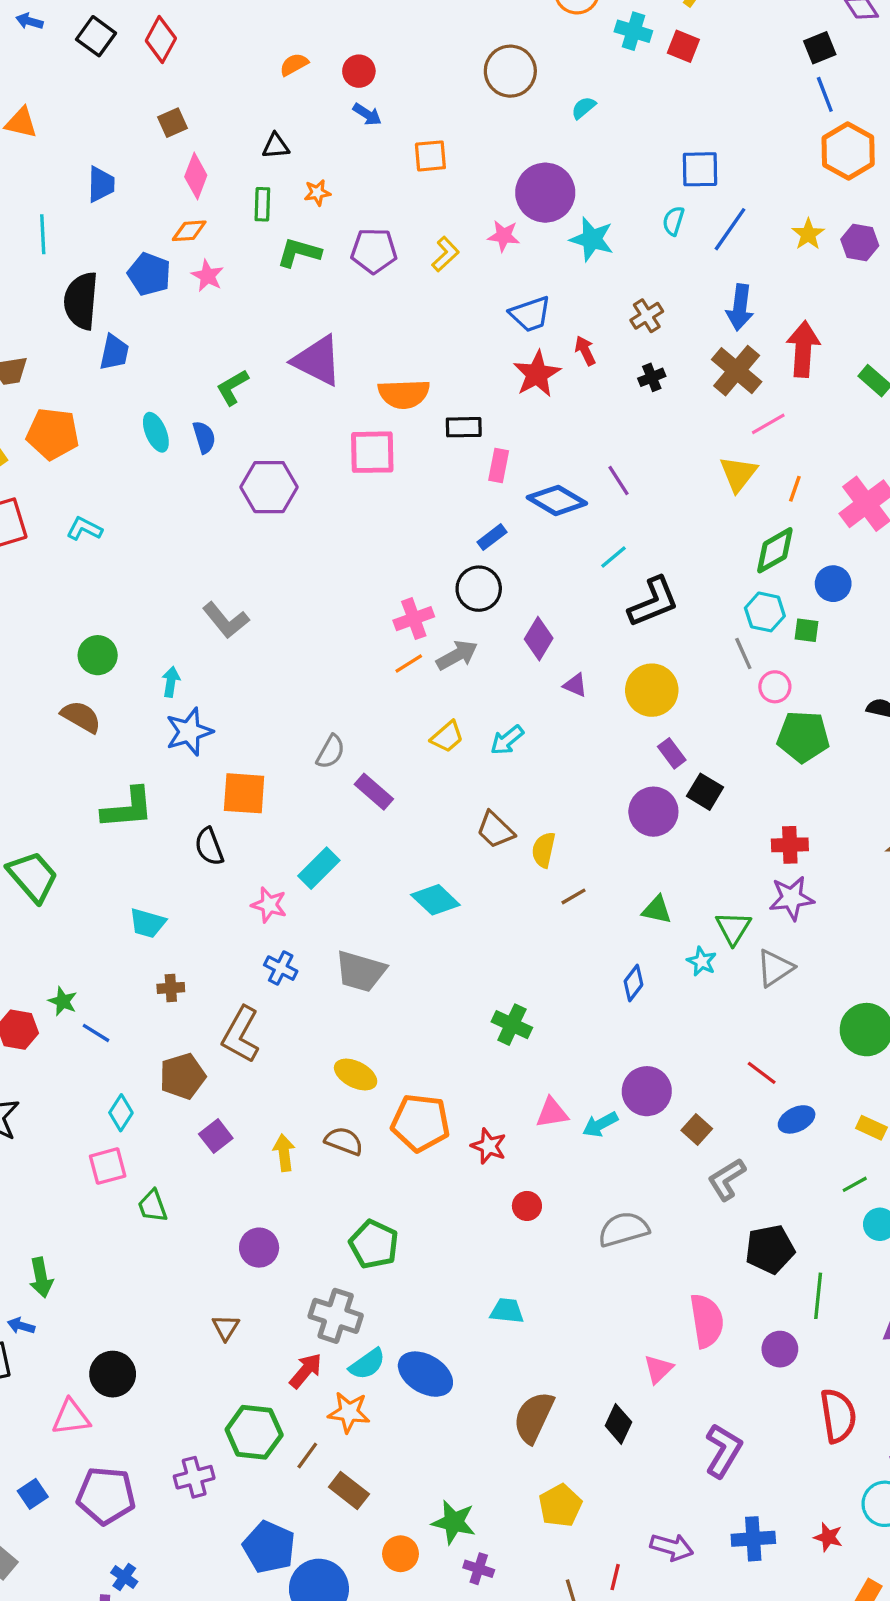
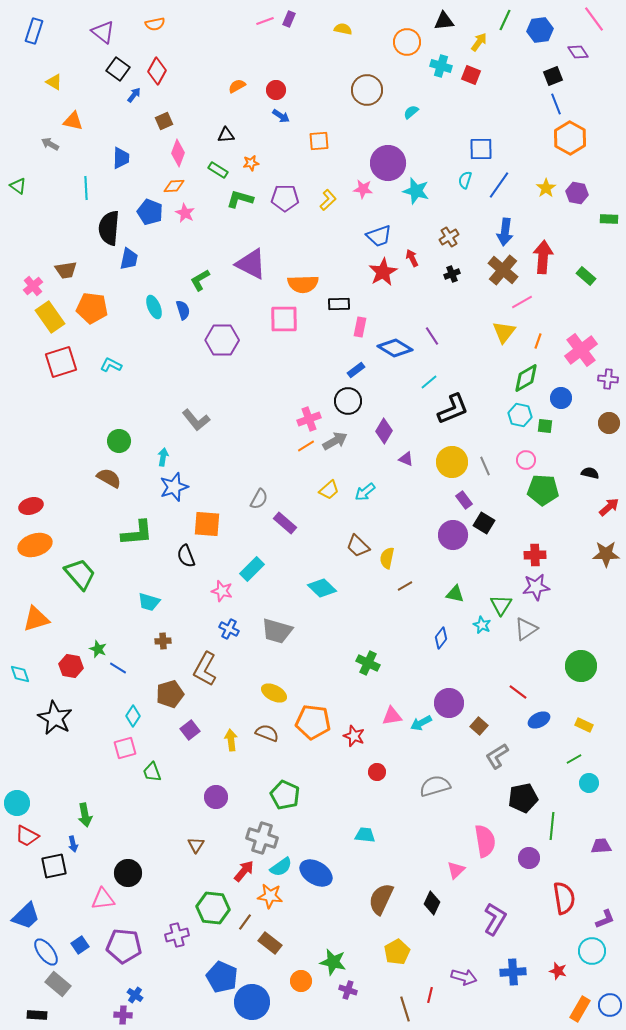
blue arrow: (29, 21) -> (134, 95), moved, turned 112
green rectangle: (262, 204) -> (218, 170), turned -60
gray line: (743, 654) -> (485, 466), moved
blue arrow: (21, 1326) -> (73, 844), turned -119

